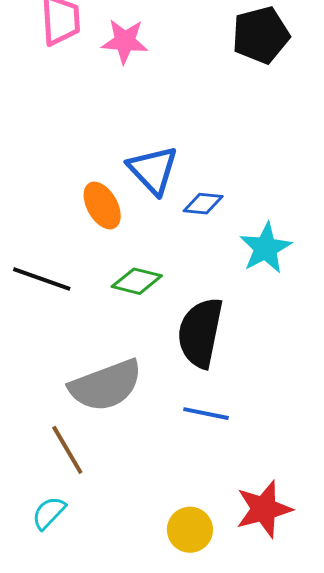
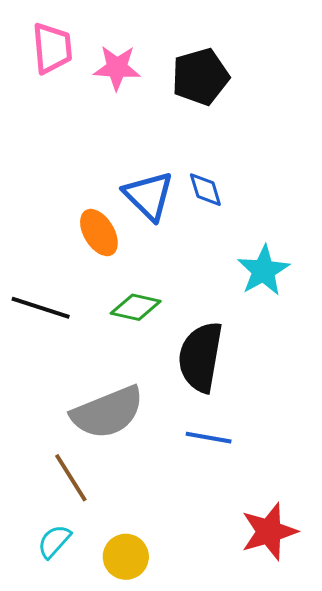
black pentagon: (261, 35) -> (200, 77), moved
blue diamond: (203, 204) -> (205, 190), moved, turned 69
yellow circle: (190, 530) -> (126, 557), moved

